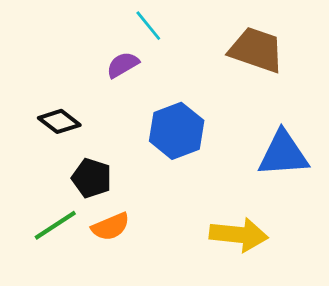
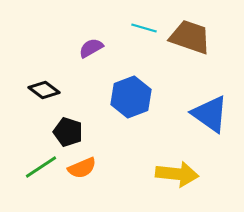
cyan line: (148, 26) -> (144, 28), moved, turned -35
blue triangle: (283, 154) -> (210, 114), turned 39

